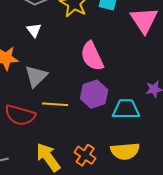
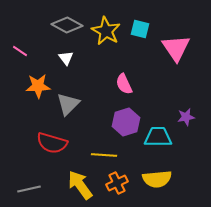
pink semicircle: (92, 56) -> (124, 84), size x0.7
yellow line: (55, 104) -> (104, 155), moved
orange cross: (85, 155) -> (117, 183), turned 30

